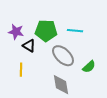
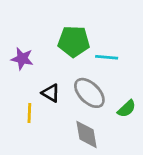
green pentagon: (46, 31) -> (74, 41), moved
black triangle: (29, 46) -> (51, 93), moved

